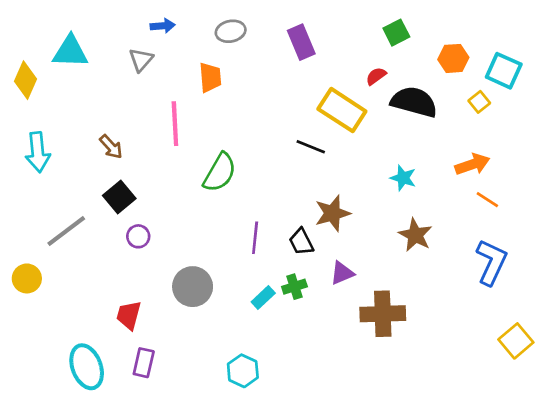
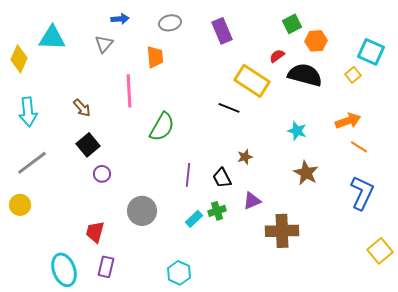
orange hexagon: (453, 58) -> (316, 41), moved
brown star: (332, 213) -> (245, 157), size x0.6
gray line: (66, 231) -> (32, 163), moved

